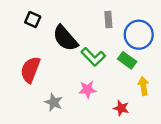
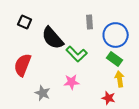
green rectangle: (127, 60) -> (115, 59), moved
red star: (121, 108) -> (109, 98), moved

